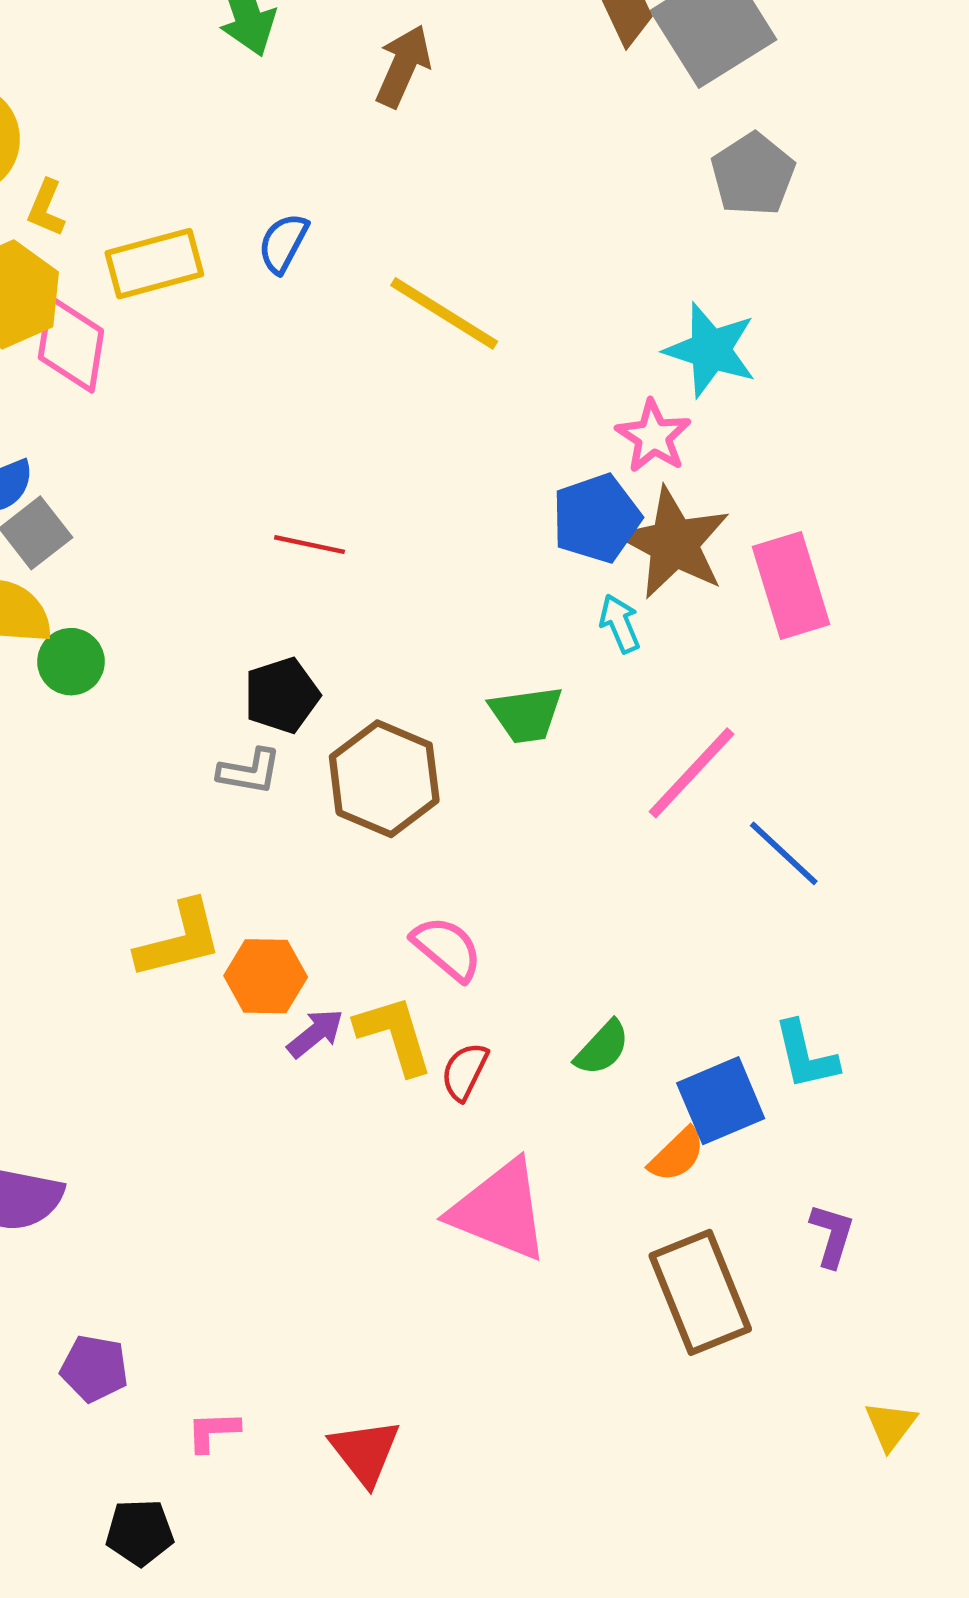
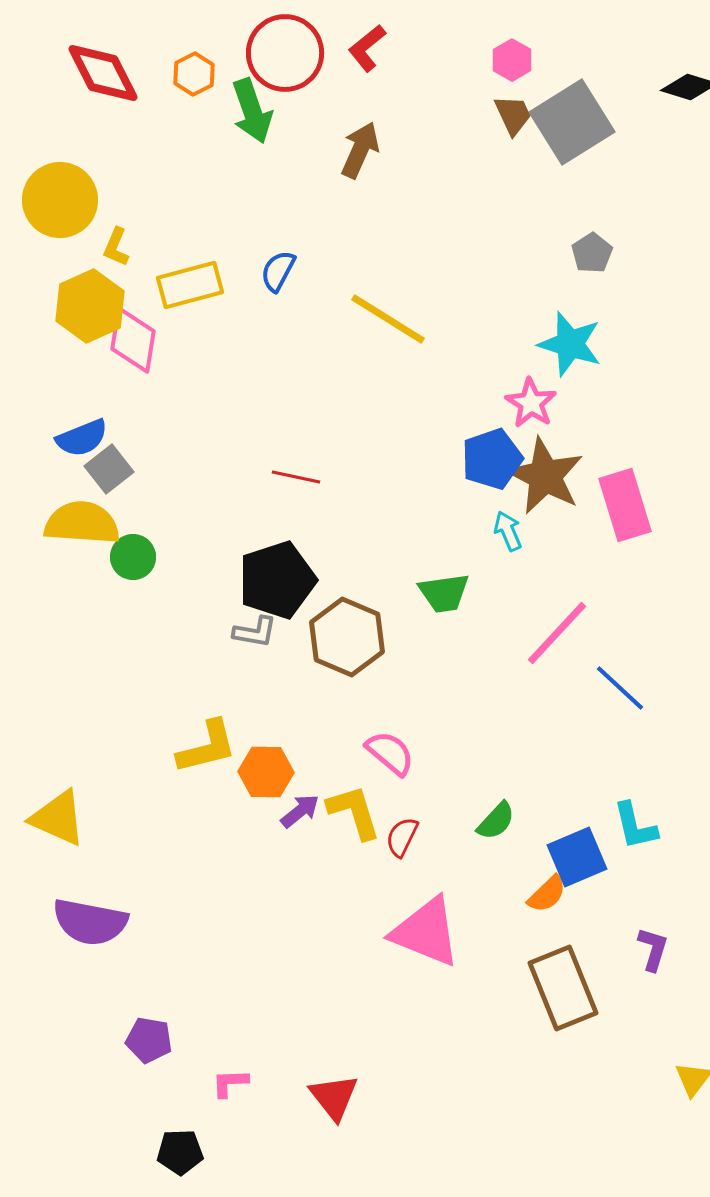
gray pentagon: (753, 174) -> (592, 253), moved, size x0.7
black pentagon: (282, 695) -> (277, 580), size x1.5

